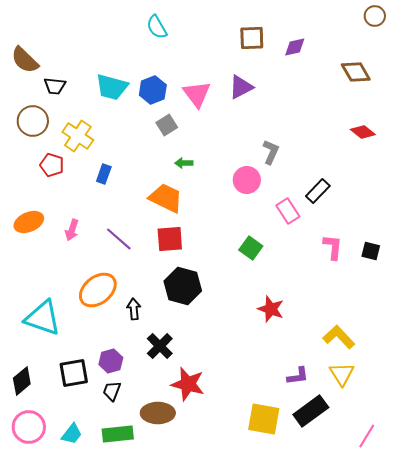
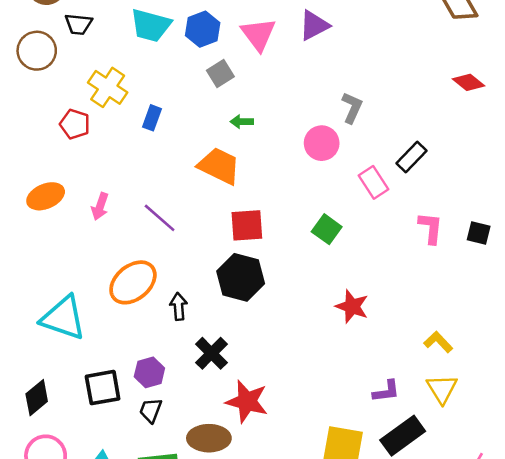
brown circle: (33, 121) -> (37, 51), moved
blue rectangle: (104, 174) -> (152, 118), moved
red square: (170, 239) -> (247, 225), moved
yellow L-shape: (339, 337) -> (438, 342), size x0.7

